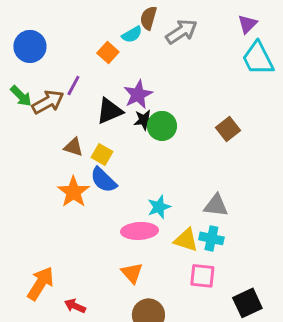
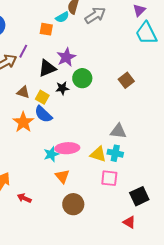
orange square: (108, 52) -> (46, 29), turned -32
black star: (144, 120) -> (62, 88), moved
cyan star: (159, 207) -> (51, 154), moved

